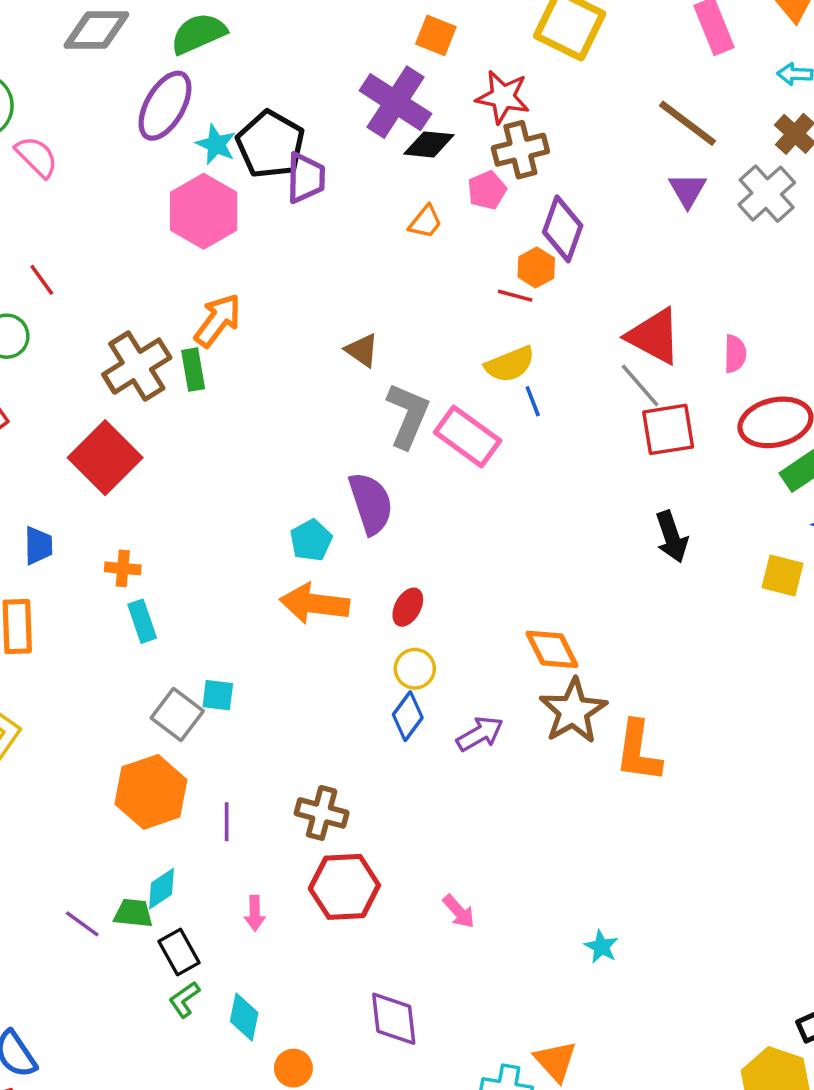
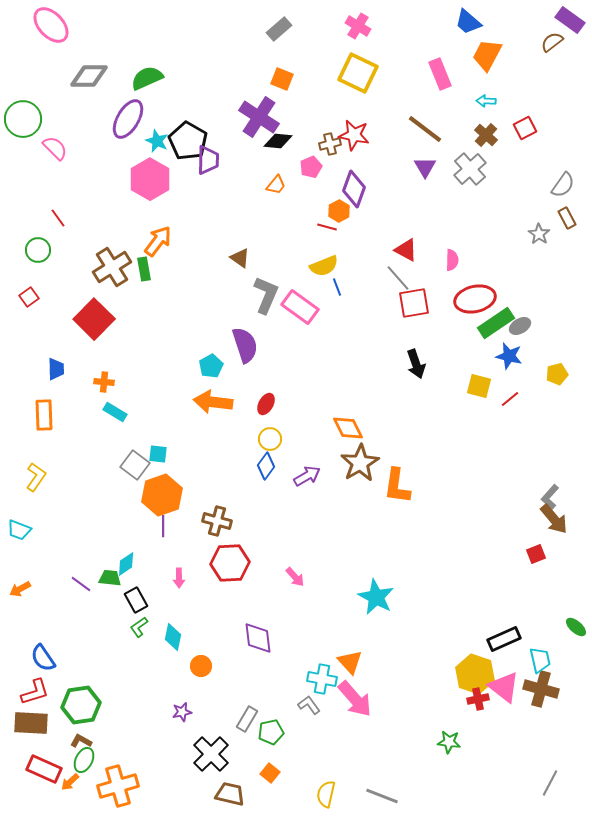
red star: (503, 97) -> (354, 135), moved
brown cross: (520, 150) -> (330, 144), size x0.7
red triangle: (654, 336) -> (406, 250), size x0.7
cyan rectangle: (142, 621) -> (115, 412), turned -40
orange hexagon: (151, 792) -> (162, 495), moved
cyan star: (601, 947) -> (376, 597), size x1.8

